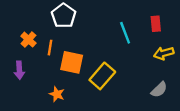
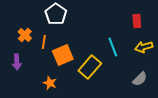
cyan line: (125, 33) -> (113, 47), moved
orange square: (72, 62) -> (63, 55), turned -35

